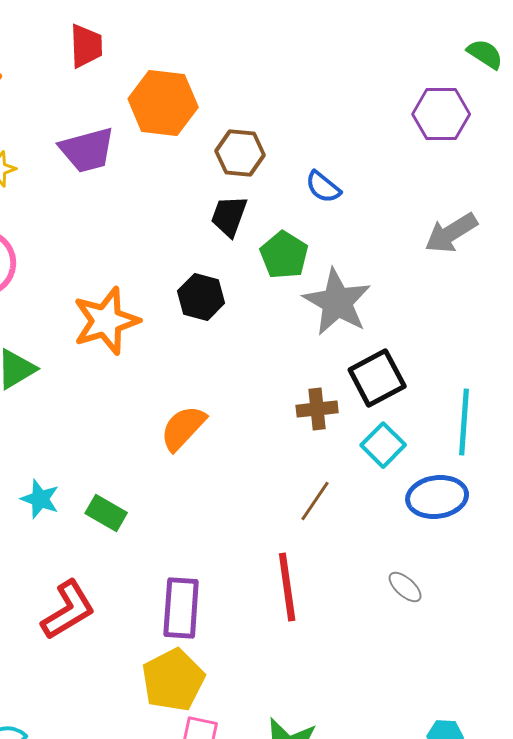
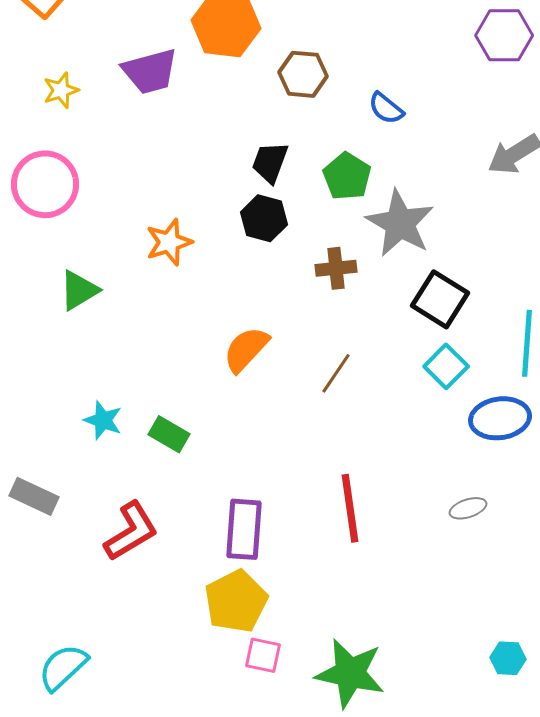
black trapezoid: (229, 216) -> (270, 162), moved
orange star: (106, 321) -> (169, 242), size x0.7
black square: (377, 378) -> (440, 299), turned -30
brown cross: (317, 409) -> (336, 268), moved
brown line: (315, 501) -> (336, 373), moved
gray ellipse: (405, 587) -> (468, 508), turned -60

